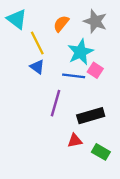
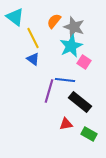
gray star: (95, 21) -> (74, 27), moved
blue line: (74, 76) -> (65, 80), moved
black rectangle: (91, 116) -> (80, 102), turned 55

